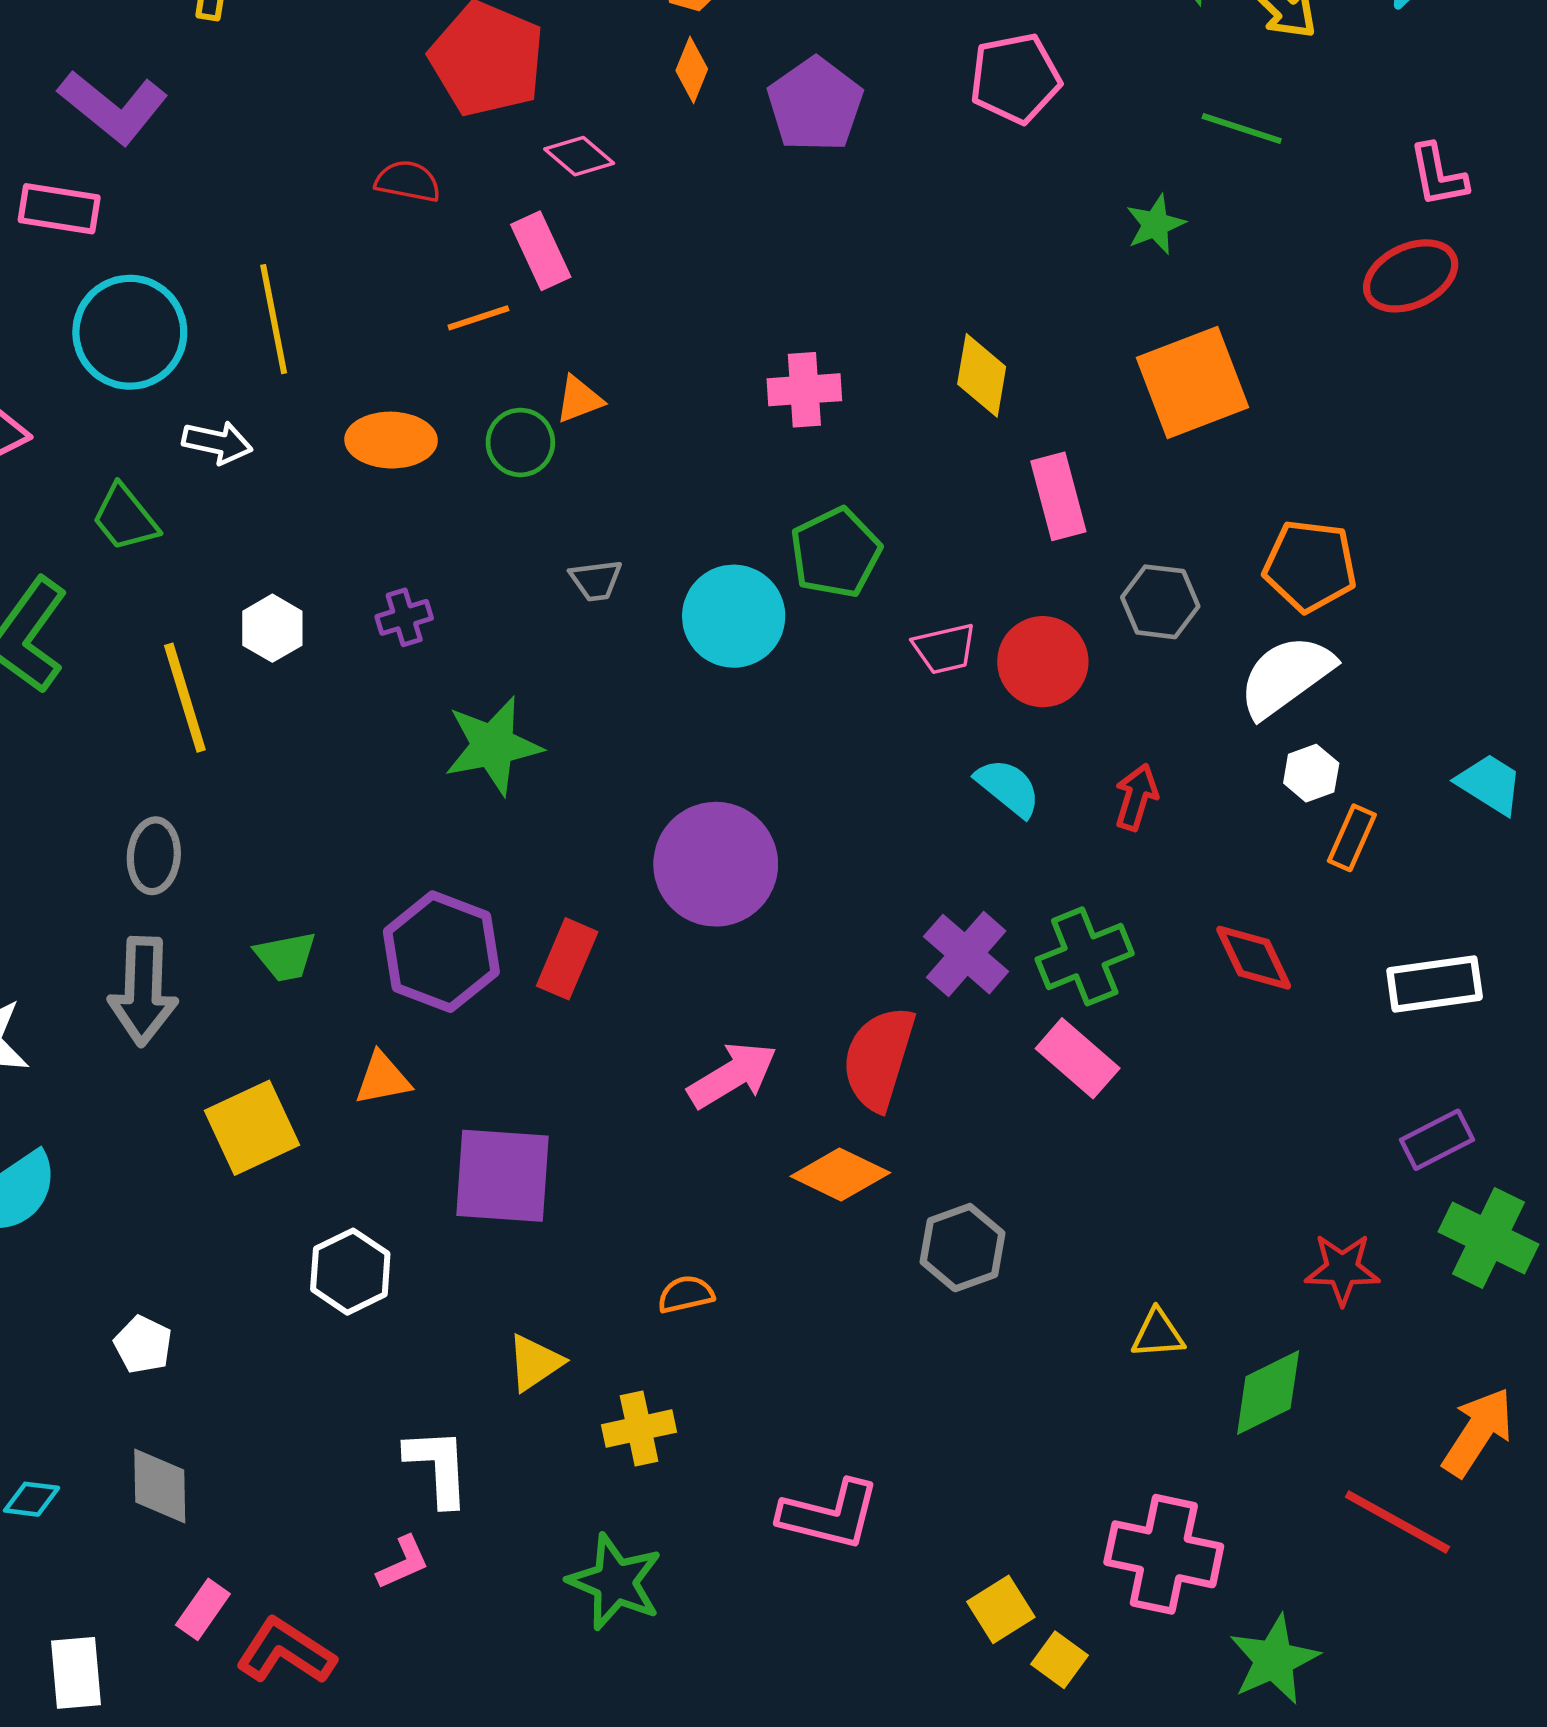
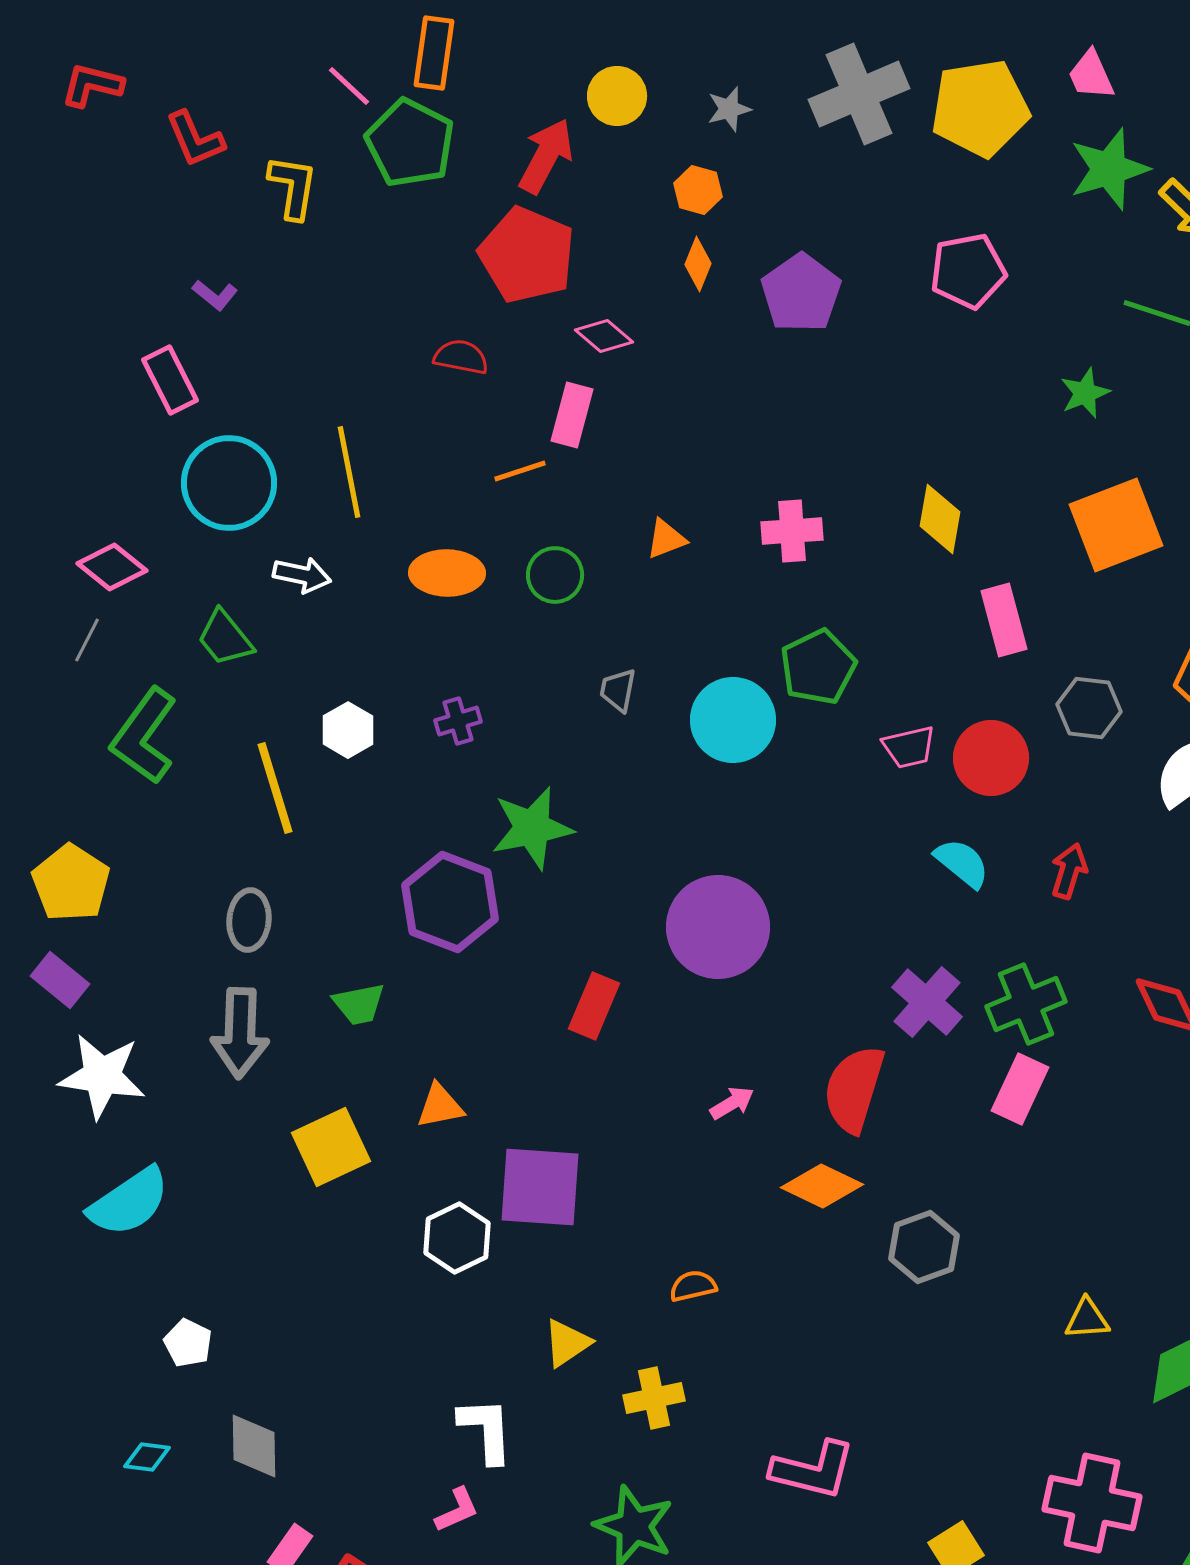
purple L-shape: (113, 107) -> (215, 295), size x0.5
pink rectangle: (59, 209) -> (170, 380), turned 54
pink rectangle: (541, 251) -> (572, 415), turned 40
orange triangle: (579, 399) -> (666, 539), moved
gray trapezoid: (596, 580) -> (618, 690), turned 108
purple hexagon: (441, 952) -> (450, 902), moved
pink rectangle: (1078, 1058) -> (1020, 1089), turned 74
pink arrow: (732, 1075) -> (732, 1103), size x0.6
white hexagon: (350, 1272) -> (457, 1238), moved
white pentagon: (143, 1345) -> (188, 1343), moved

